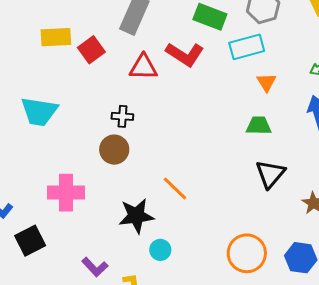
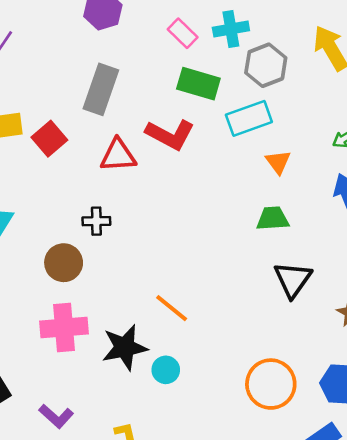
brown circle: (114, 150) -> (64, 263), moved
pink cross: (66, 193) -> (64, 327), moved
cyan circle: (160, 250) -> (166, 370), moved
purple L-shape: (95, 267) -> (56, 416), moved

